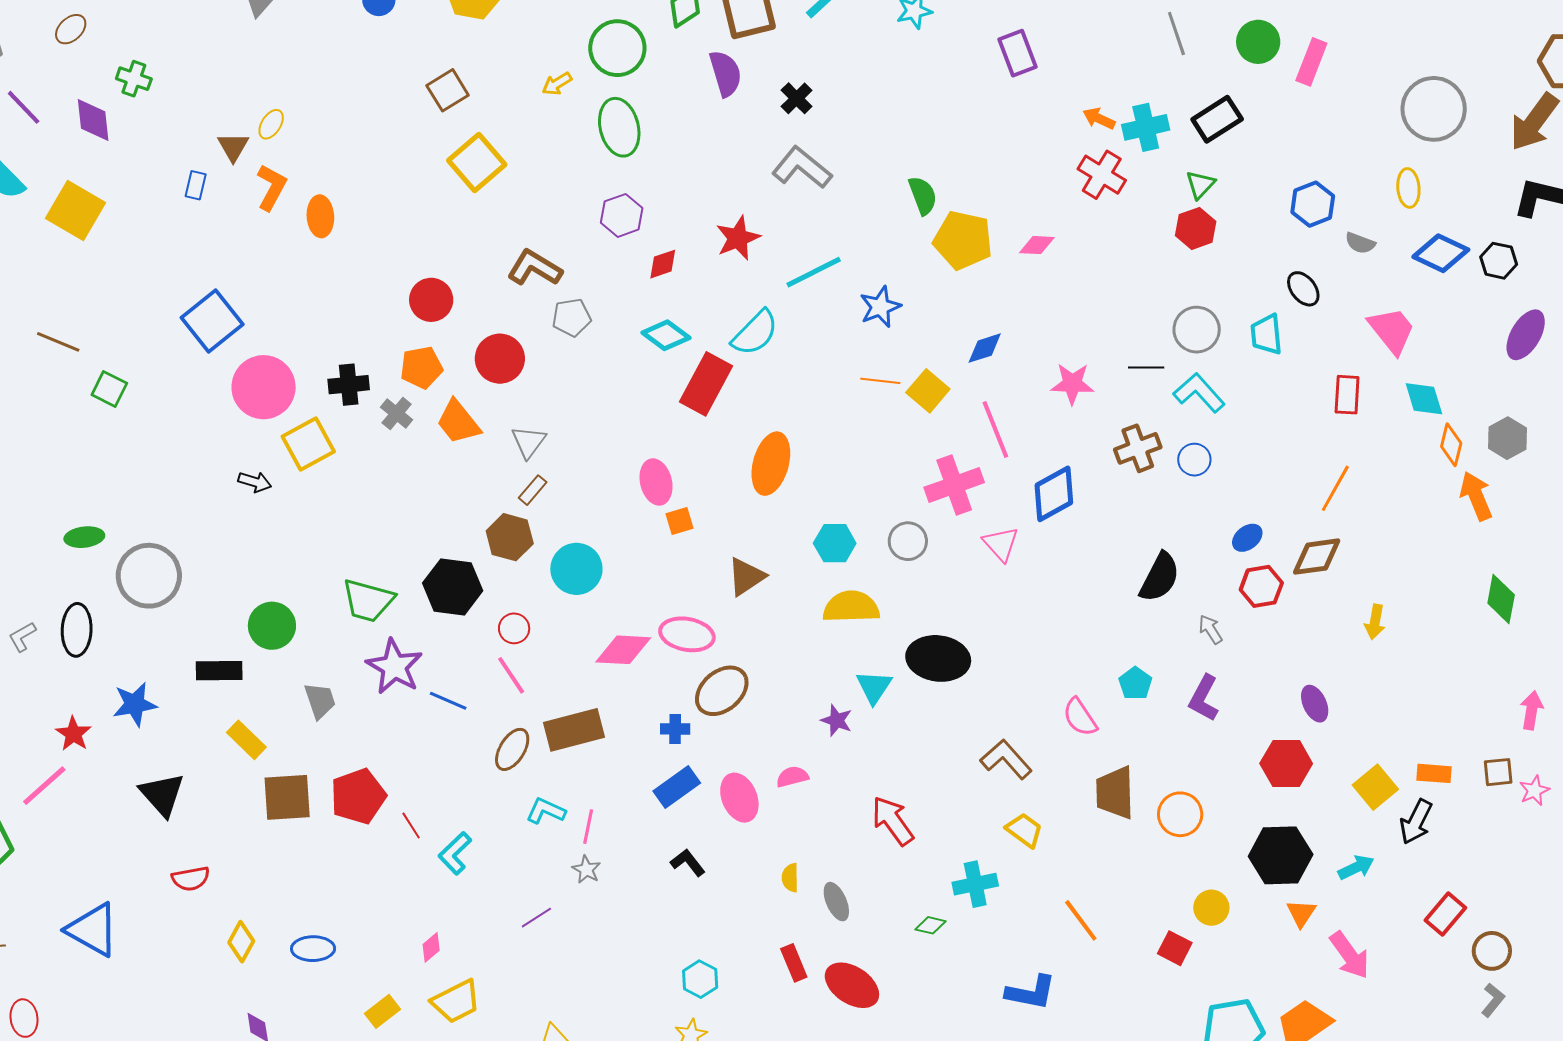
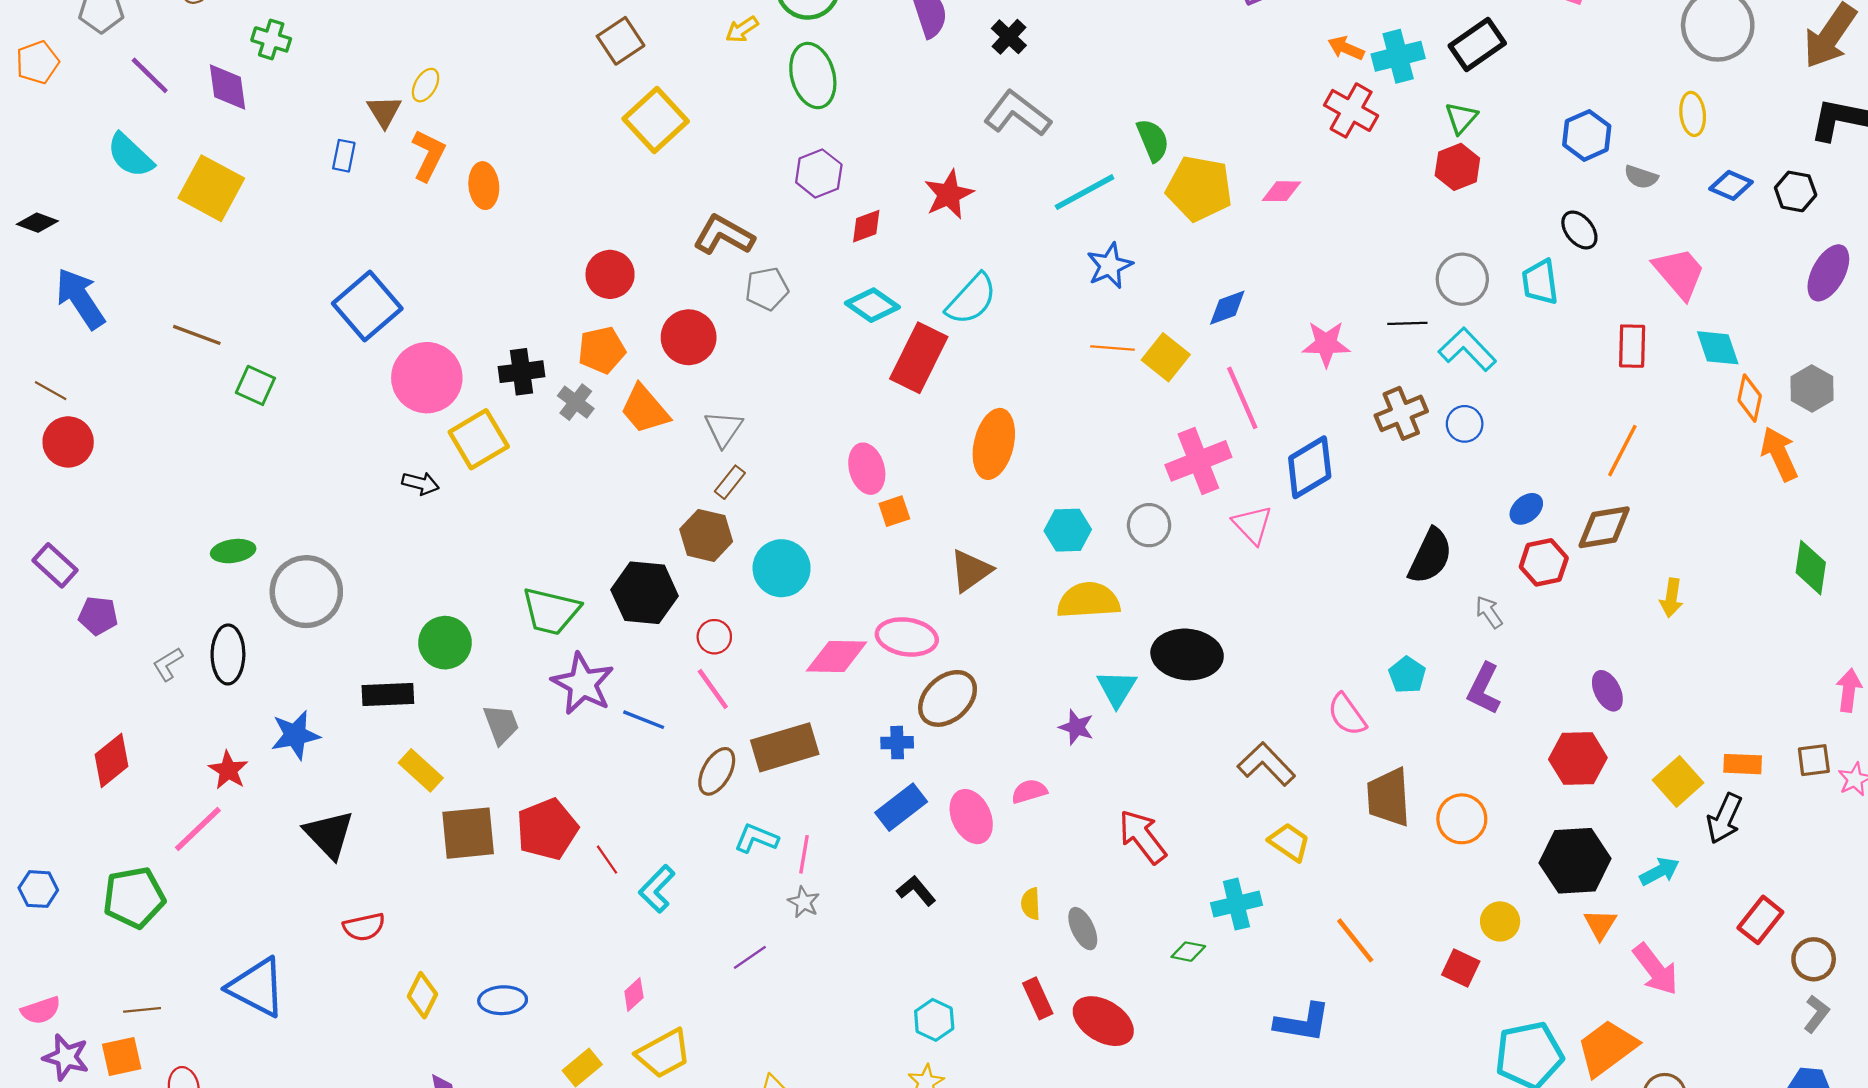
blue diamond: (1441, 253) -> (1731, 185), size x0.7
cyan line: (814, 272) -> (1085, 192), moved

